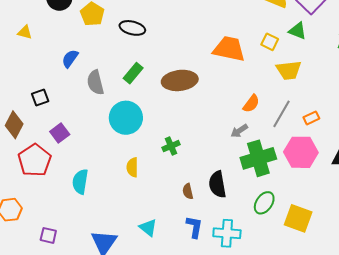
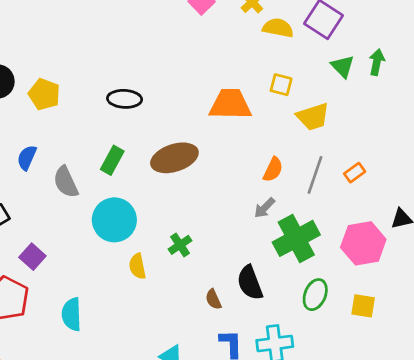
black ellipse: (132, 28) -> (125, 99), moved
green triangle: (298, 31) -> (343, 66), moved, turned 36
pink hexagon: (301, 152) -> (363, 243), moved
yellow semicircle: (132, 167) -> (137, 266), moved
yellow square: (298, 218) -> (363, 306), size x0.7

